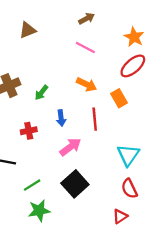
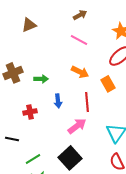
green arrow: (41, 93) -> (41, 79), turned -128
pink arrow: (70, 147) -> (77, 126), moved

